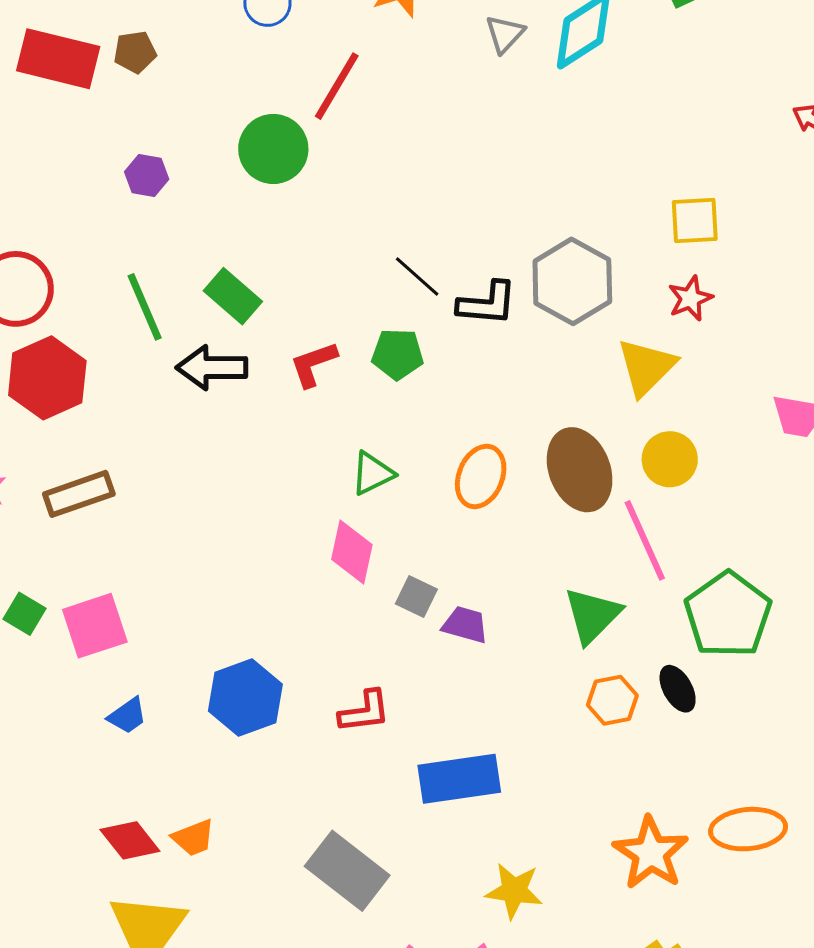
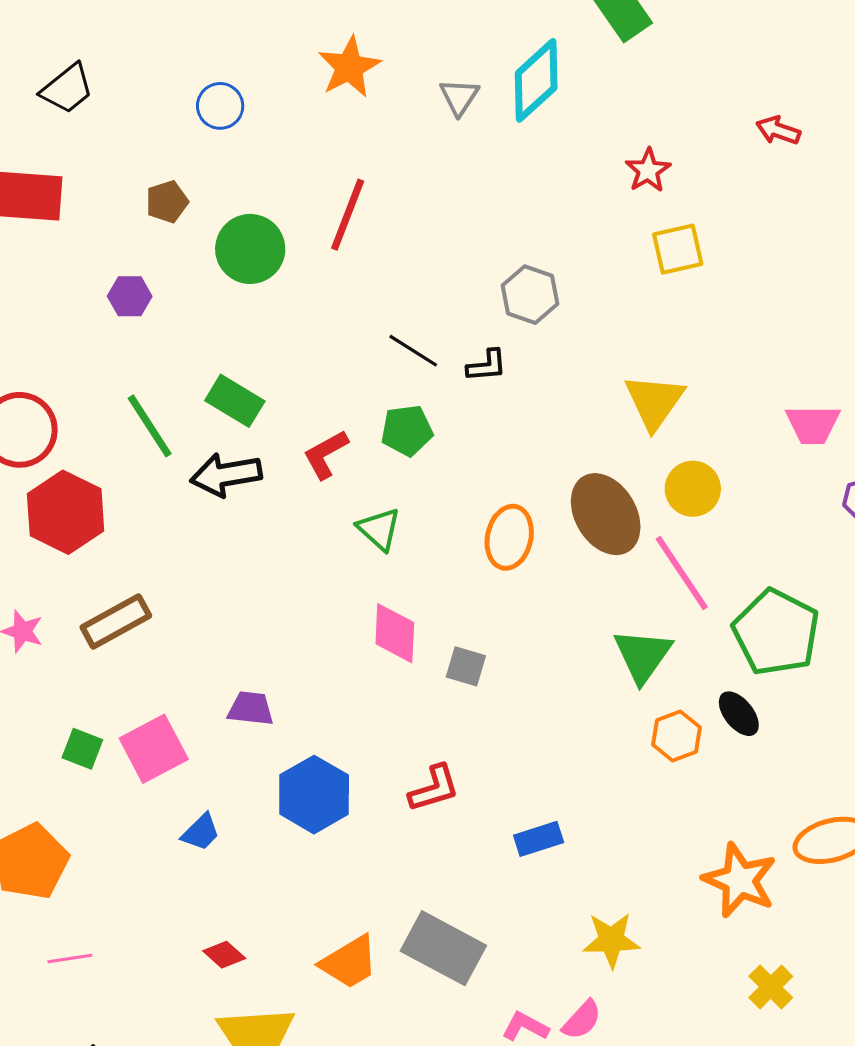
brown pentagon: (135, 52) -> (167, 202), moved
red line: (337, 86) -> (348, 215), moved
gray hexagon: (572, 281) -> (530, 295), moved, size x0.7
red star: (690, 298) -> (648, 170), moved
black L-shape: (487, 303) -> (487, 366), size x0.7
green triangle: (372, 473) -> (379, 529), moved, turned -42
purple trapezoid: (465, 625) -> (251, 709), moved
blue rectangle: (459, 779) -> (539, 839), size x0.6
orange trapezoid: (193, 838) -> (349, 962), moved, size x1.4
red diamond: (130, 840) -> (224, 955), size x0.7

